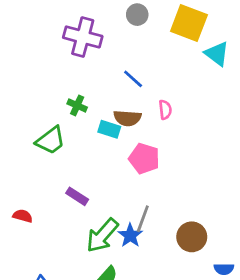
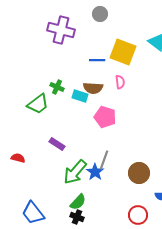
yellow square: (189, 23) -> (123, 52), moved
blue line: (133, 79) -> (97, 60), turned -42
green cross: (77, 105) -> (57, 87), moved

